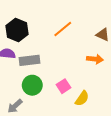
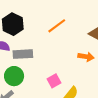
green circle: (32, 85) -> (14, 76), moved

